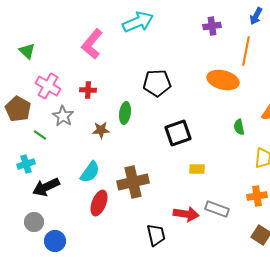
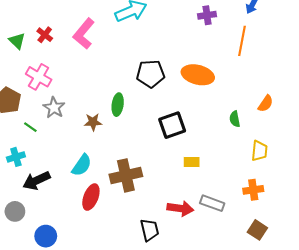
orange ellipse: (223, 80) -> (198, 75), moved
red cross: (88, 90) -> (45, 35), moved, turned 35
gray circle: (34, 222) -> (15, 211), moved

